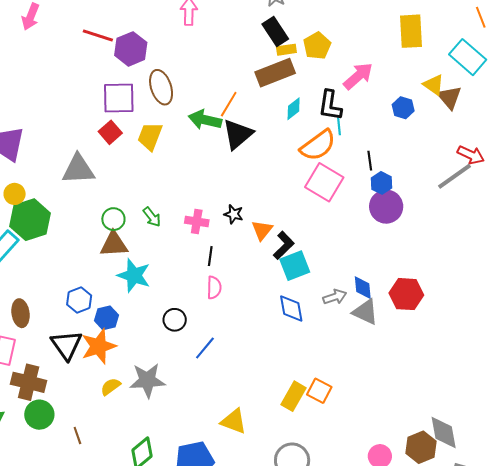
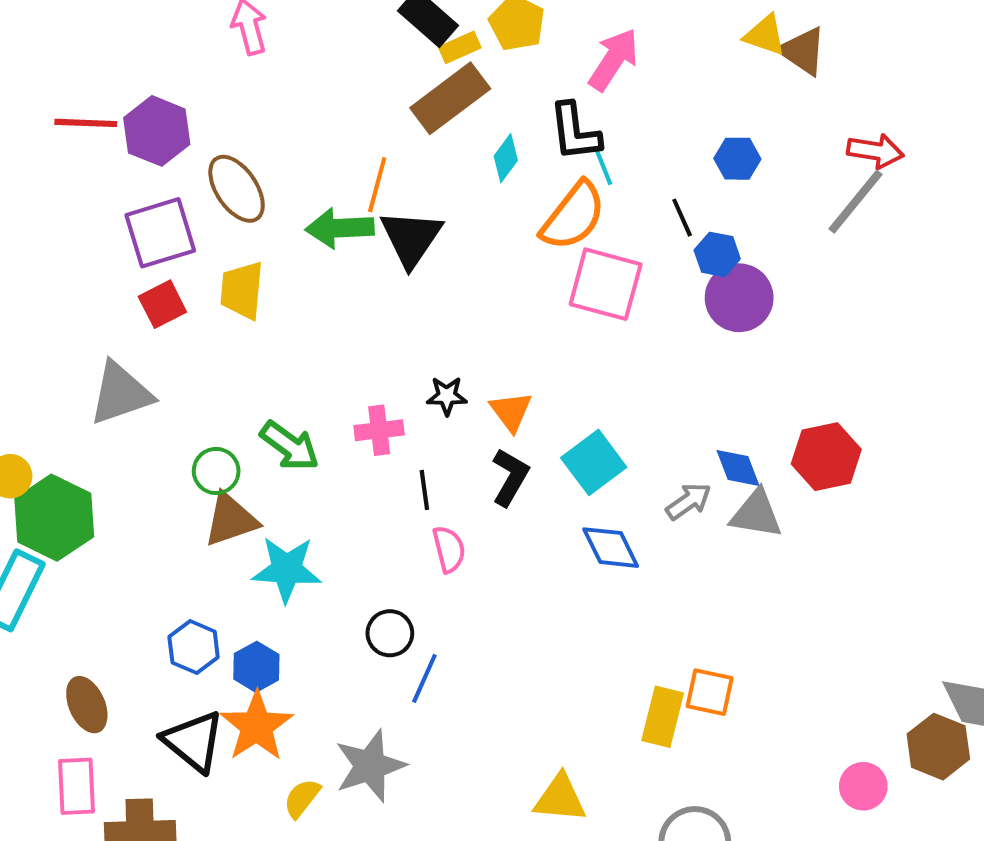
blue hexagon: (403, 108) -> (737, 159), moved
red square: (110, 132) -> (162, 304), turned 30
green arrow: (152, 217) -> (290, 446), size x1.4
black L-shape: (284, 245) -> (510, 477), moved
blue line: (205, 348) -> (424, 678), moved

